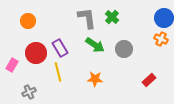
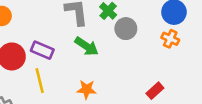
purple rectangle: (60, 48) -> (42, 50), turned -36
gray circle: (124, 49) -> (126, 29), moved

